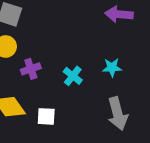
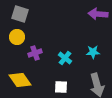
white square: (46, 116) -> (61, 87), moved

